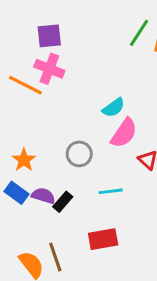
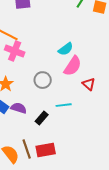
pink cross: (49, 69) -> (15, 51), moved
black rectangle: (63, 202) -> (42, 118), moved
red rectangle: (103, 239) -> (46, 150), moved

